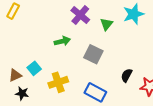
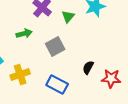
gray square: (93, 54) -> (55, 46), turned 36

